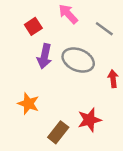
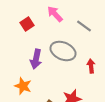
purple arrow: (45, 56) -> (36, 59), moved

